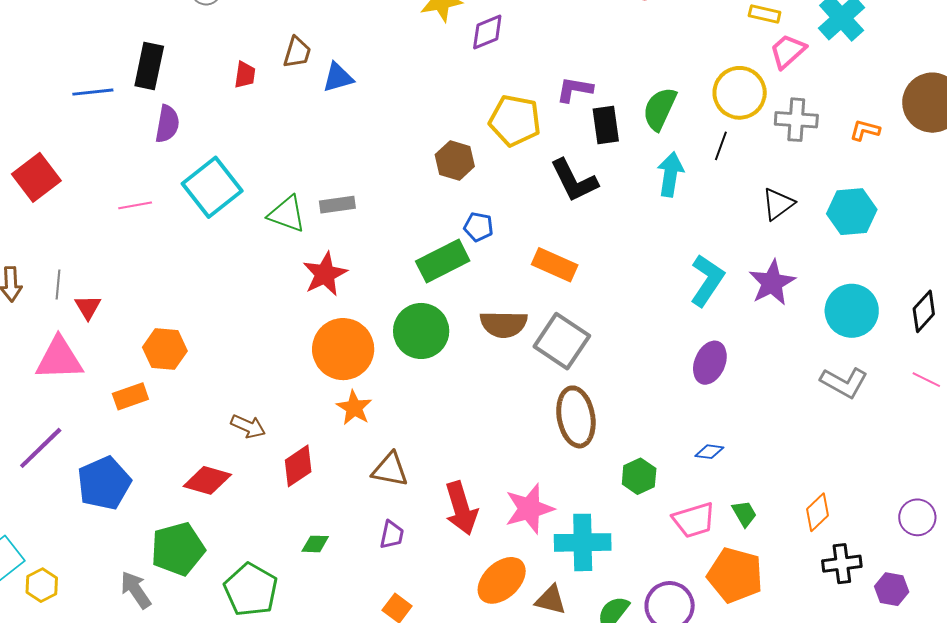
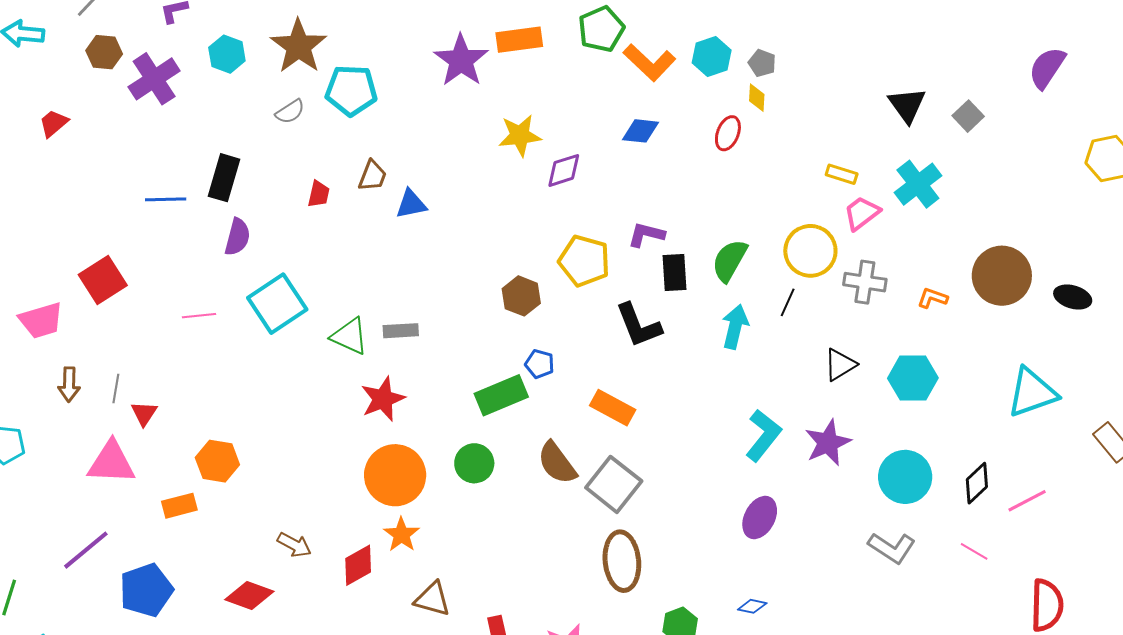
brown semicircle: (504, 324) -> (557, 463), turned 48
green circle: (421, 331) -> (474, 463), size x0.7
red diamond: (298, 466) -> (358, 565), moved

